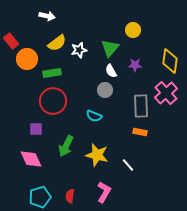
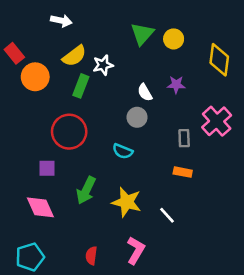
green triangle: (110, 48) -> (142, 34), moved
yellow diamond: (170, 61) -> (219, 60), moved
green rectangle: (52, 73) -> (81, 86), moved, turned -60
gray rectangle: (141, 106) -> (184, 138), size x0.6
cyan pentagon: (40, 197) -> (30, 257), moved

